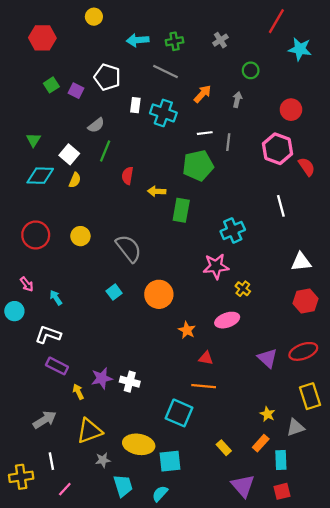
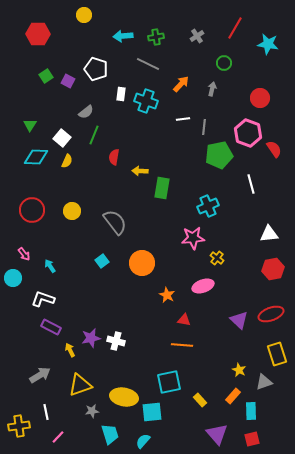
red line: (276, 21) -> (235, 28), moved
green pentagon: (198, 166) -> (219, 155), moved
cyan square: (179, 413) -> (169, 382), moved, turned -35

